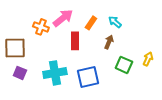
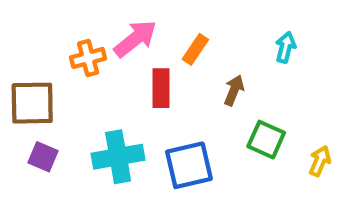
cyan arrow: (115, 22) -> (286, 47), moved, turned 64
orange cross: (41, 27) -> (88, 58), turned -35
yellow arrow: (148, 59) -> (320, 161), moved

